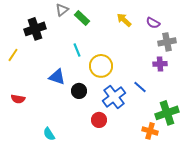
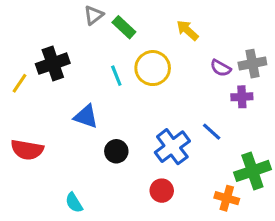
purple semicircle: (153, 23) -> (221, 68), moved
black cross: (35, 29) -> (53, 64), moved
yellow circle: (101, 66) -> (153, 68), moved
black circle: (79, 91) -> (116, 151), moved
red semicircle: (18, 99) -> (27, 150), size x1.5
red circle: (99, 120) -> (162, 191), moved

